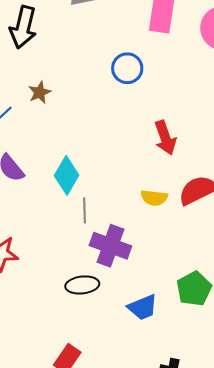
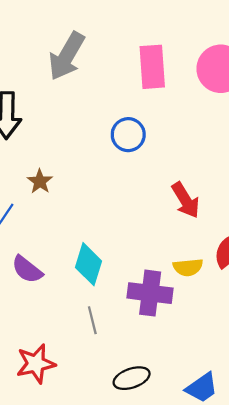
gray line: (84, 210) -> (92, 320), moved
purple cross: (110, 246) -> (150, 293), moved

